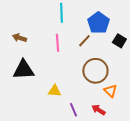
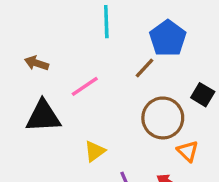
black square: (119, 41) -> (203, 95), moved
pink line: (57, 43) -> (85, 86), moved, turned 60
yellow triangle: (54, 91) -> (95, 151), turned -40

